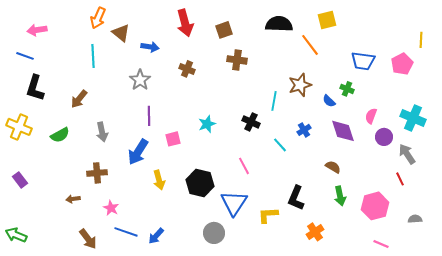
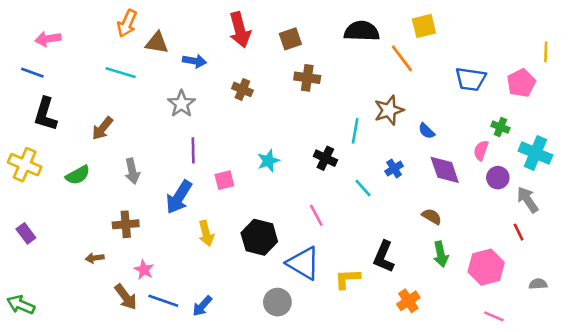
brown triangle: (121, 33) -> (157, 43), turned -30
cyan line: (93, 56) -> (121, 73), turned -70
green cross: (347, 89) -> (500, 127), moved
blue triangle: (234, 203) -> (303, 263), turned -32
brown arrow: (88, 239) -> (126, 297), moved

